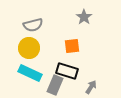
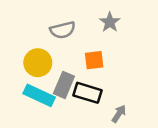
gray semicircle: (33, 25) -> (63, 30), moved
gray rectangle: (55, 85) -> (64, 85), moved

